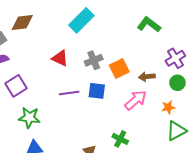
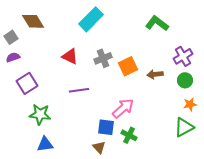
brown diamond: (22, 22) -> (33, 21), turned 65
blue square: (97, 91) -> (106, 127), moved
pink arrow: (136, 100) -> (123, 108), moved
orange star: (168, 107) -> (190, 104), moved

